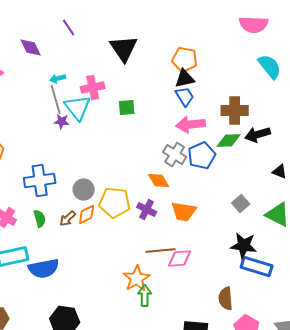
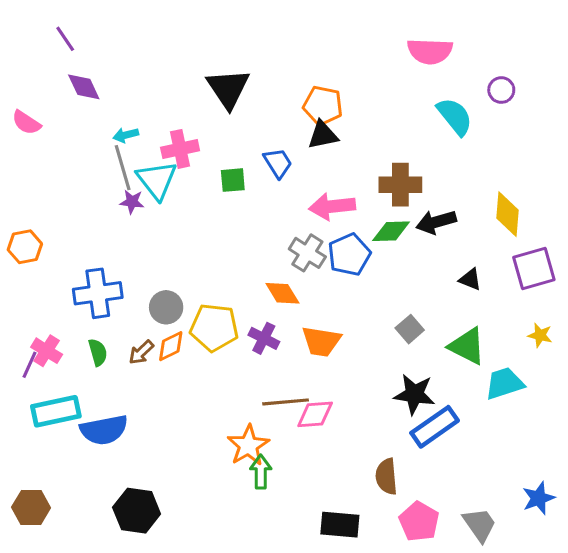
purple line: (69, 28) -> (65, 39), moved
blue trapezoid: (185, 96) -> (278, 163), moved
blue rectangle: (257, 266) -> (435, 427), turned -52

